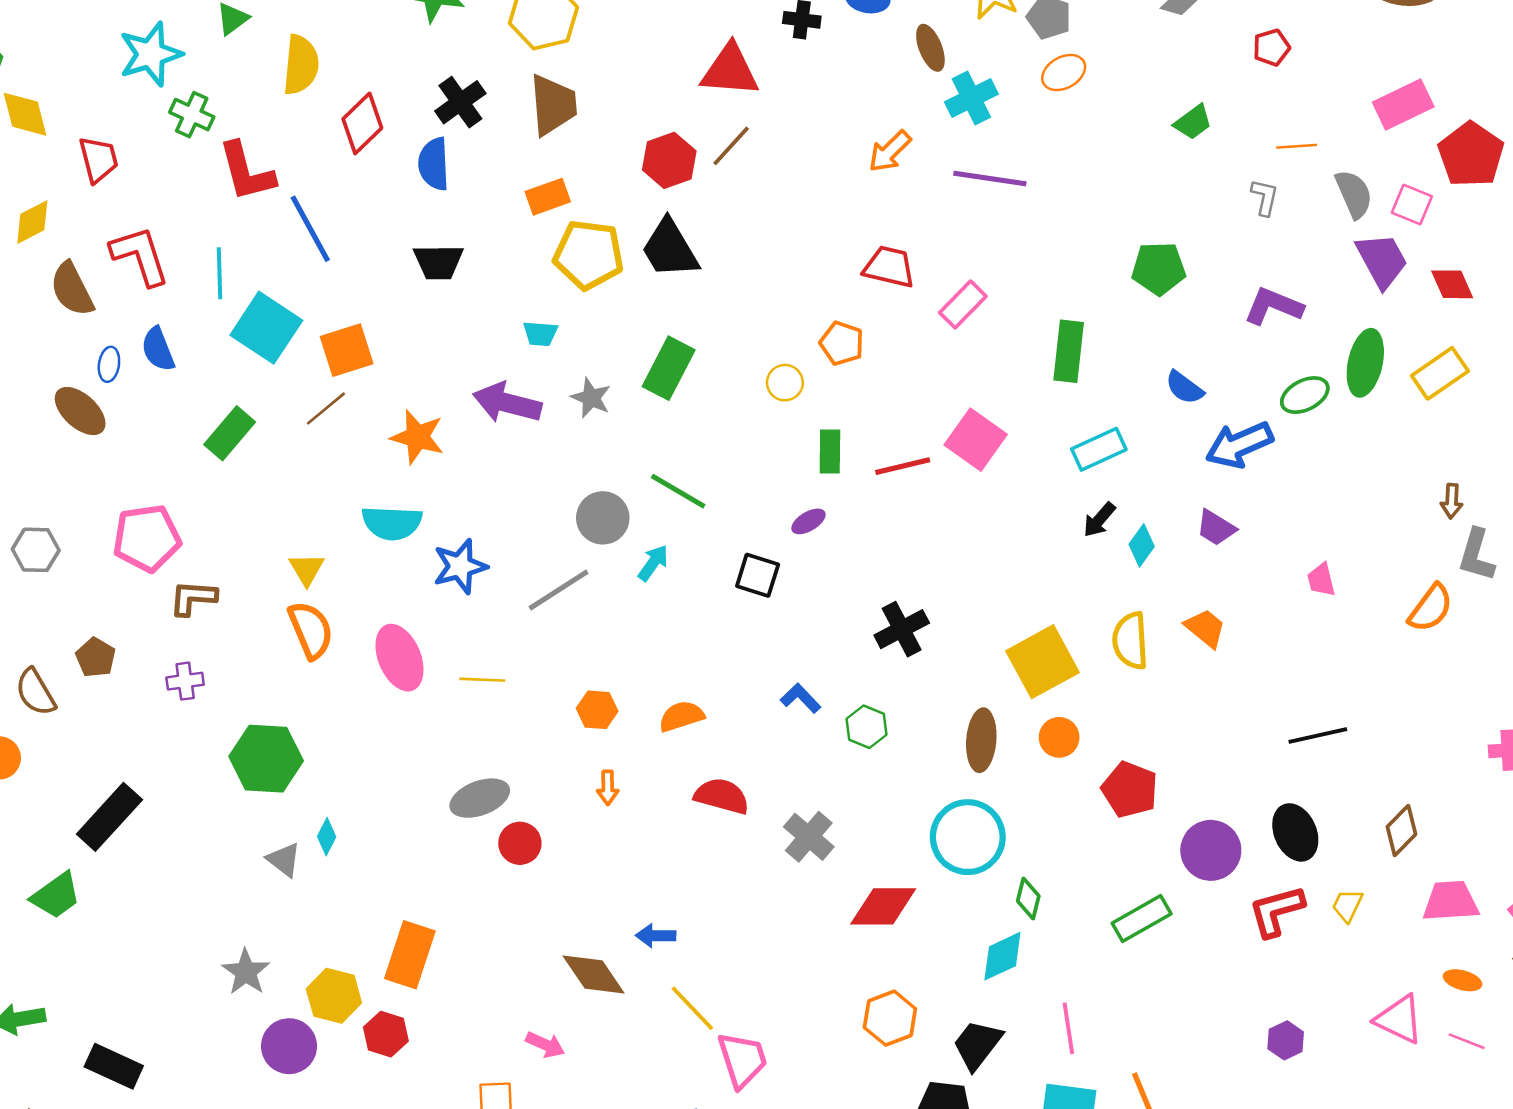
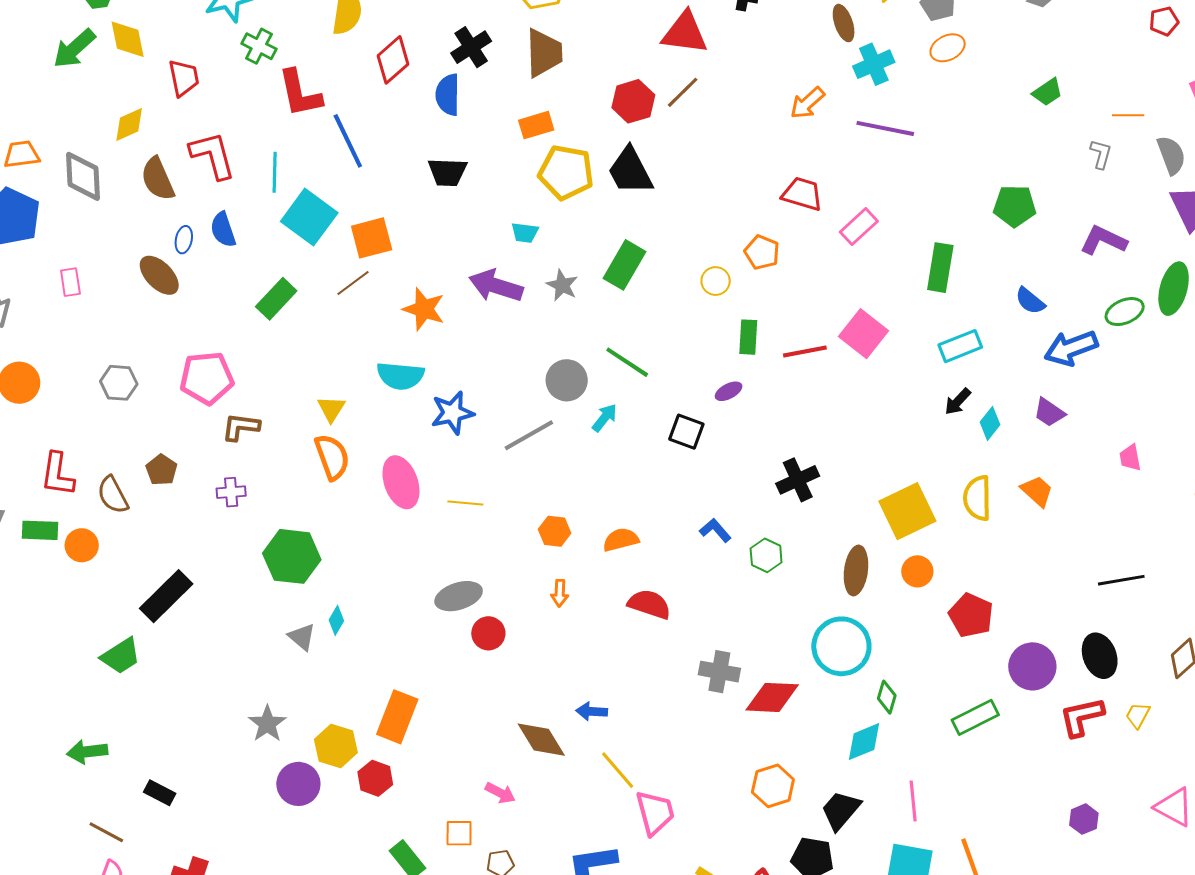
red pentagon: (1271, 47) -> (1164, 21), moved
gray cross: (809, 837) -> (719, 672), moved, turned -33
black rectangle: (114, 1066) -> (160, 793), size x0.7

